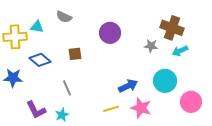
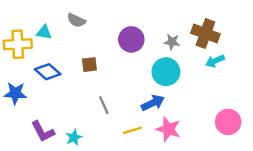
gray star: (151, 46) -> (172, 42), moved
cyan circle: (165, 81) -> (166, 72), moved
gray line: (67, 88) -> (104, 105), moved

